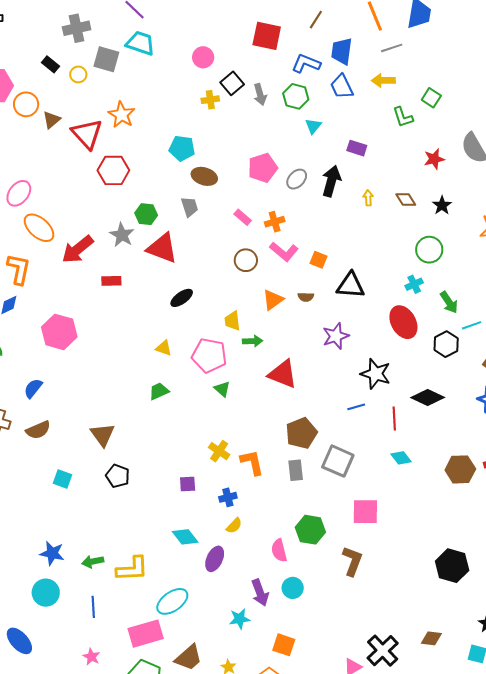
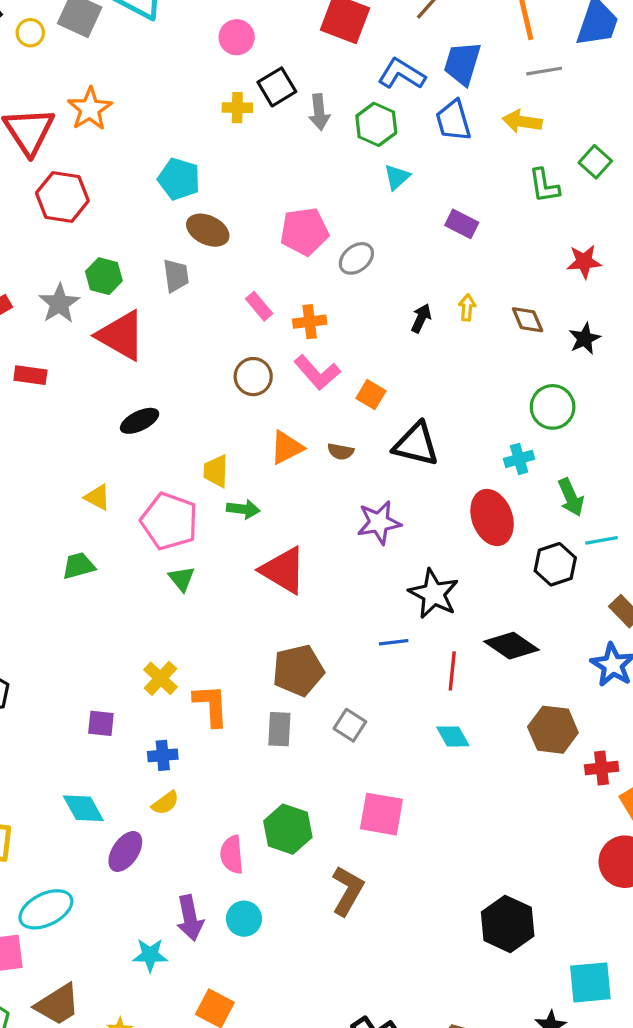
black arrow: (331, 181) -> (421, 318), moved, size x0.6
gray square: (338, 461) -> (350, 725), size x0.6
brown hexagon: (460, 469) -> (553, 730), moved

